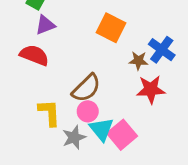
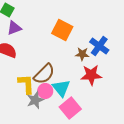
yellow L-shape: (49, 113) -> (26, 84), moved
cyan triangle: (101, 129) -> (61, 88), moved
gray star: (74, 137) -> (35, 100), moved

